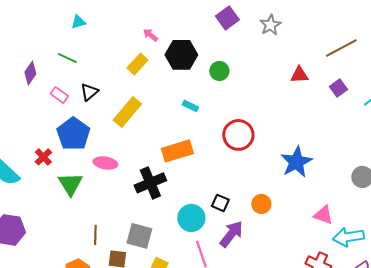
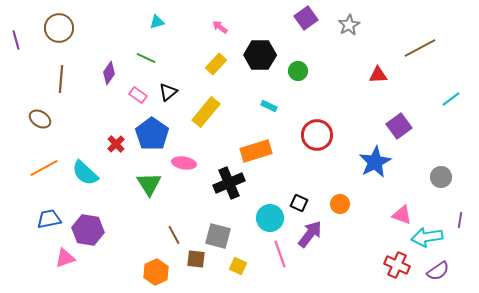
pink arrow: (150, 35) -> (220, 27), moved
purple square: (338, 88) -> (399, 126), moved, size x1.4
red cross: (43, 157) -> (116, 144), moved
brown line: (95, 235) -> (174, 235), turned -30

